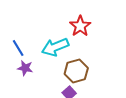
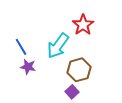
cyan arrow: (55, 47) -> (58, 46), turned -32

